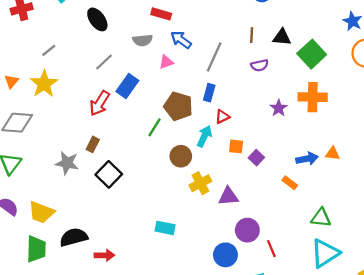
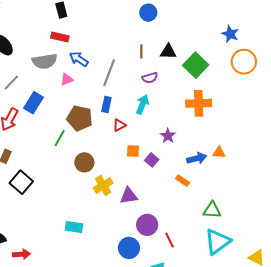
gray semicircle: (143, 40) -> (45, 61), size x1.4
purple star: (279, 108) -> (168, 136), moved
cyan arrow: (204, 136) -> (142, 104), moved

